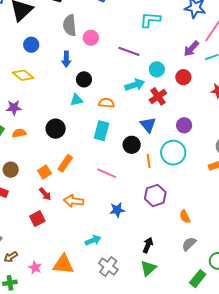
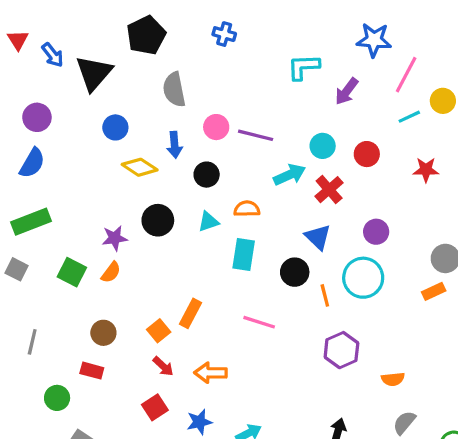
pink circle: (91, 38) -> (216, 127), moved
purple arrow: (191, 49) -> (347, 91), moved
purple line: (129, 51) -> (256, 135), moved
yellow diamond: (23, 75) -> (140, 167), moved
cyan triangle: (77, 100) -> (208, 222), moved
purple star: (14, 108) -> (115, 238), moved
black circle: (56, 129) -> (158, 220), moved
orange semicircle: (19, 133) -> (111, 272), turned 144
blue star: (117, 210) -> (199, 422), moved
orange semicircle: (185, 217) -> (393, 379), turned -64

